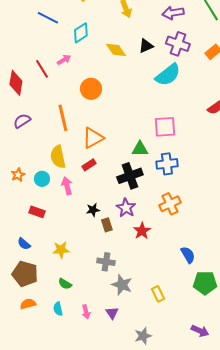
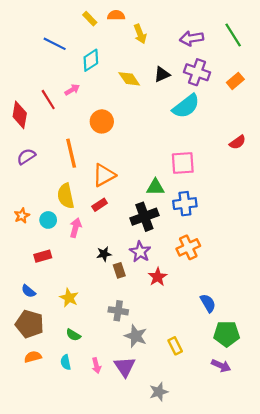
pink arrow: (67, 186) -> (76, 228), turned 30
red rectangle: (37, 212) -> (43, 256), turned -35
yellow star: (61, 250) -> (69, 298), turned 30
purple triangle: (112, 313) -> (125, 367), size x1.5
purple arrow: (200, 331) -> (221, 366), moved

